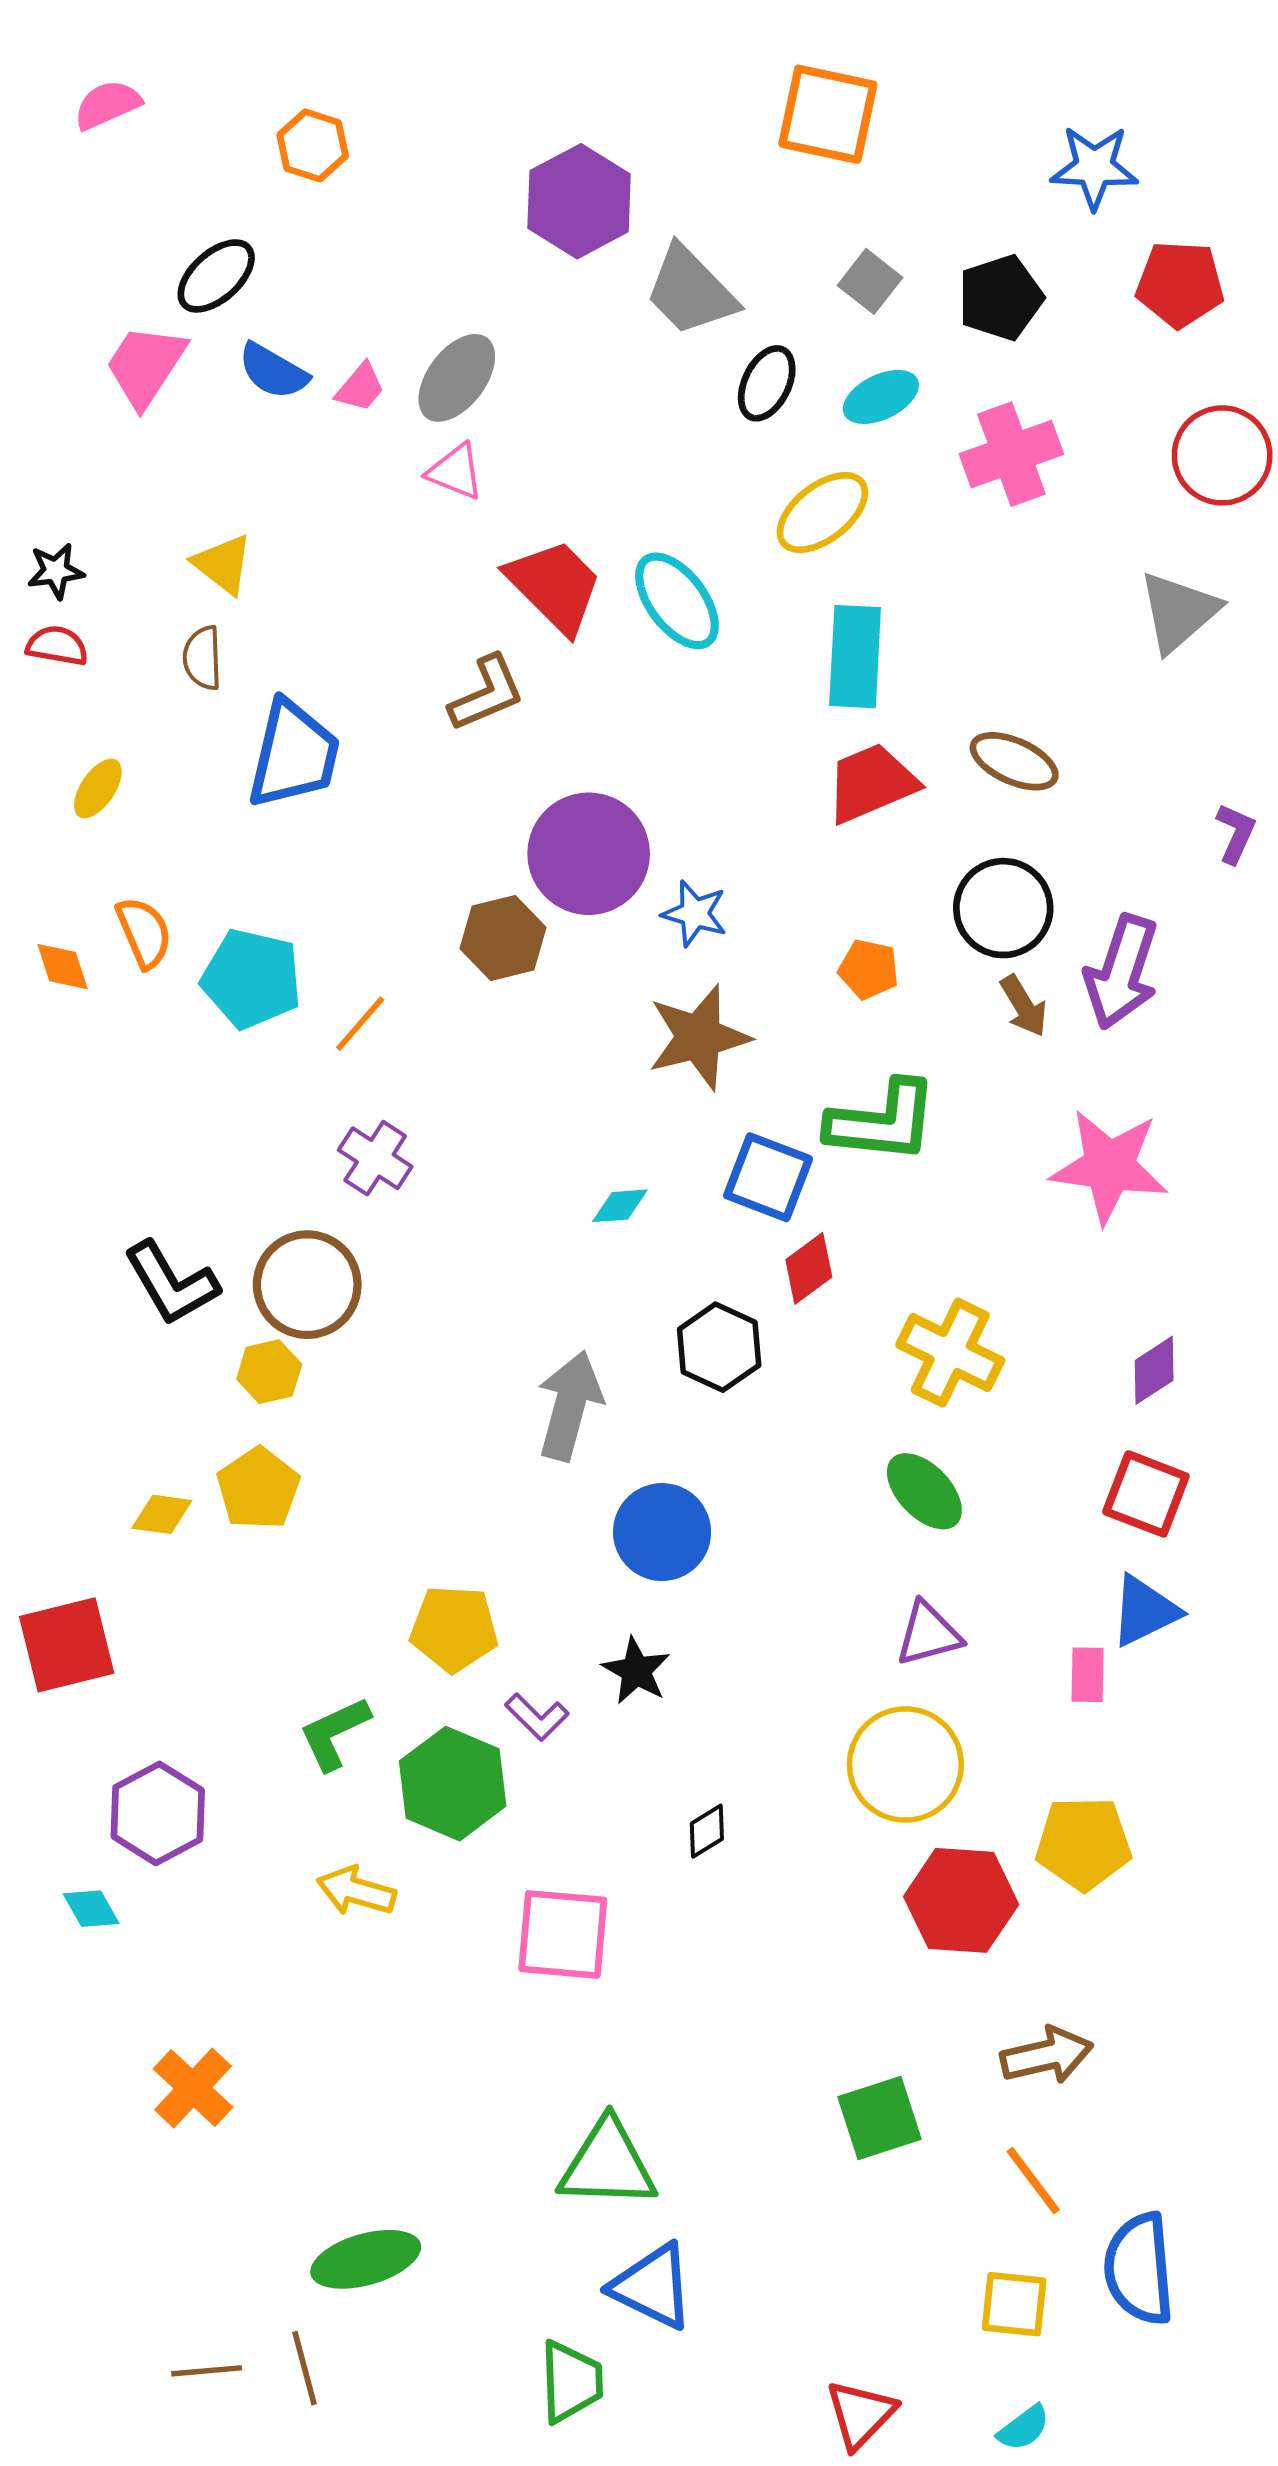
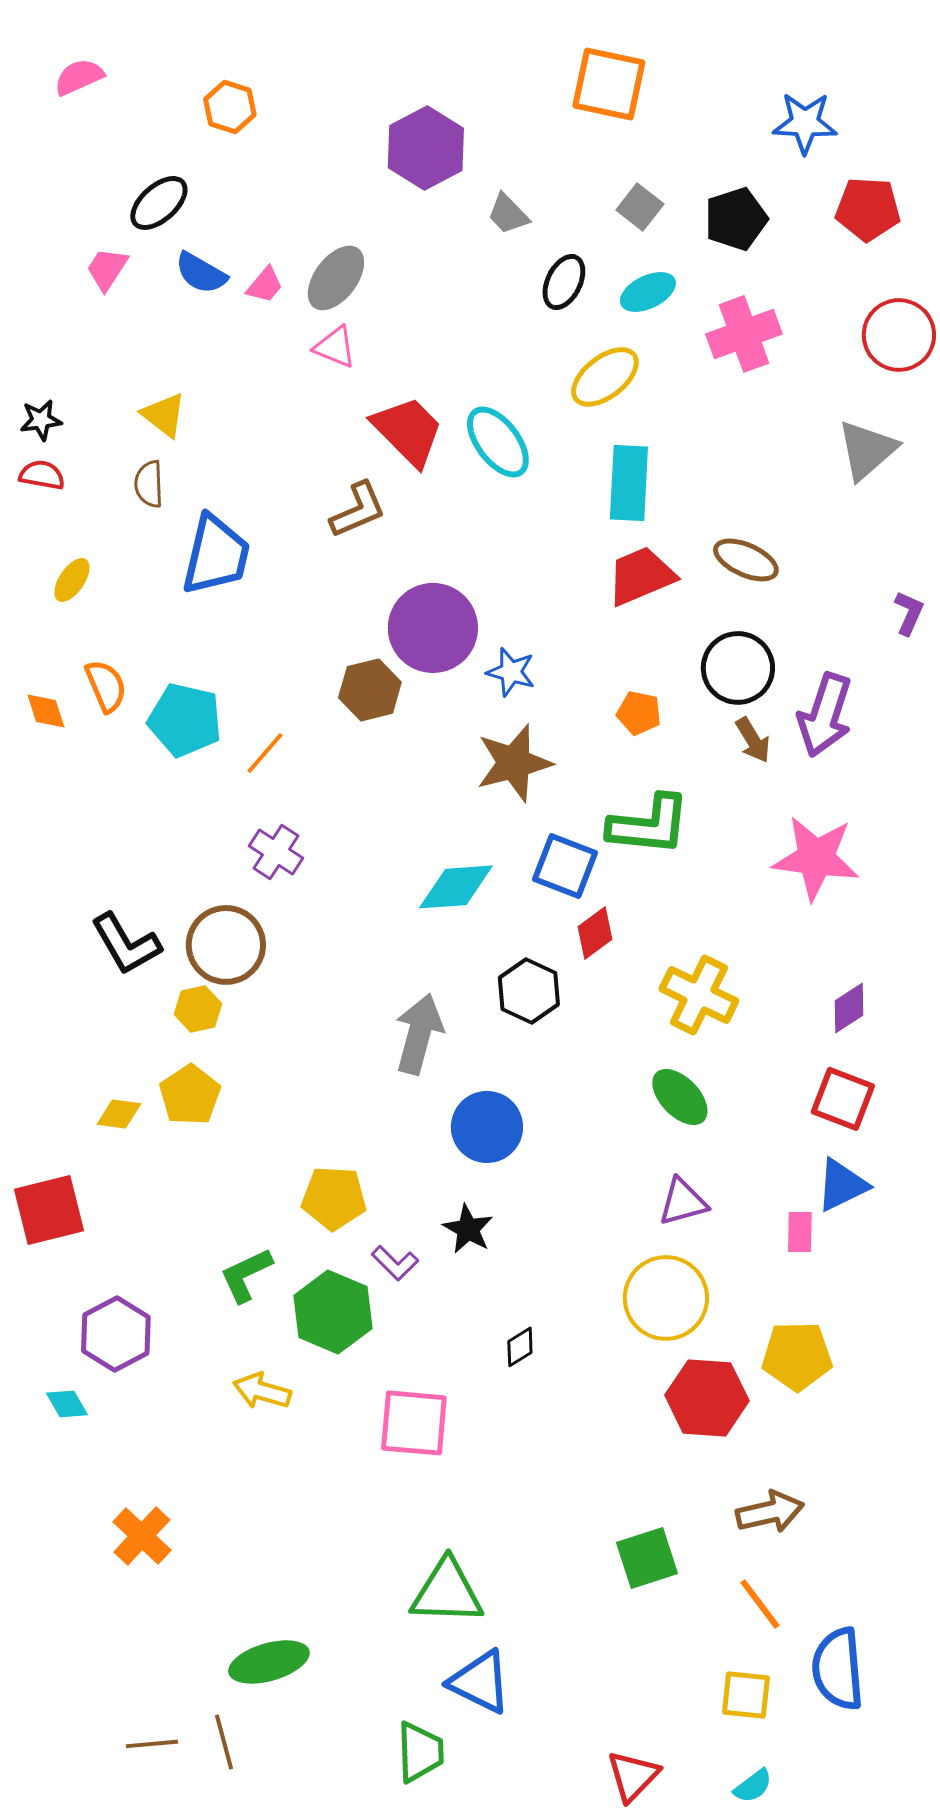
gray trapezoid: (691, 291) -> (508, 214), size x0.6
pink trapezoid: (145, 366) -> (107, 269), size x0.7
cyan diamond: (620, 1206) -> (456, 887), size x1.8

